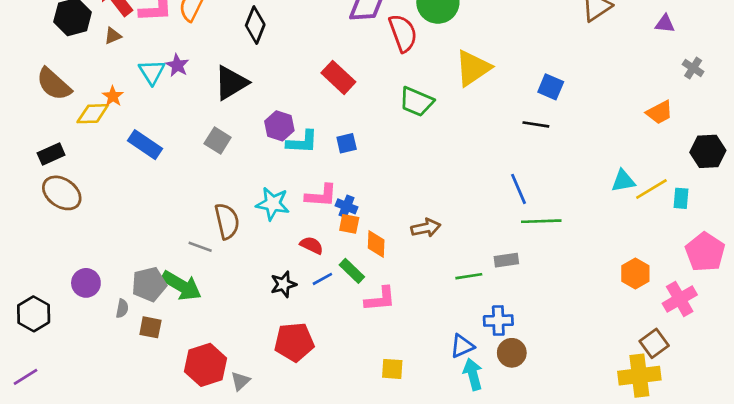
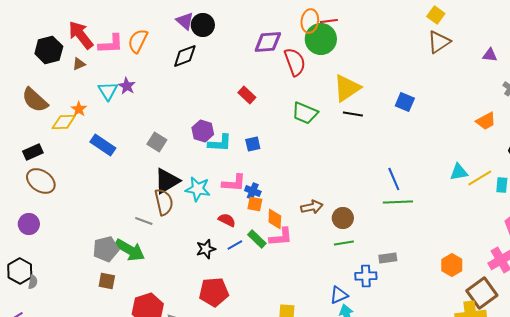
black diamond: (255, 25) -> (185, 56), turned 48
red rectangle: (338, 77) -> (247, 95), size x0.7
black triangle: (231, 83) -> (167, 181), moved
black line: (536, 124) -> (353, 114), moved
blue line: (518, 189) -> (394, 179), moved
gray rectangle: (506, 260) -> (388, 258), moved
orange hexagon: (635, 274) -> (452, 265), moved
purple circle: (86, 283) -> (29, 224), moved
pink L-shape: (380, 299) -> (281, 237), moved
gray semicircle: (122, 308) -> (33, 282), moved
brown square: (654, 343) -> (482, 293), size x1.4
brown circle: (512, 353) -> (343, 218), moved

